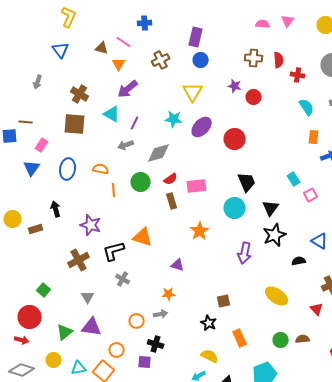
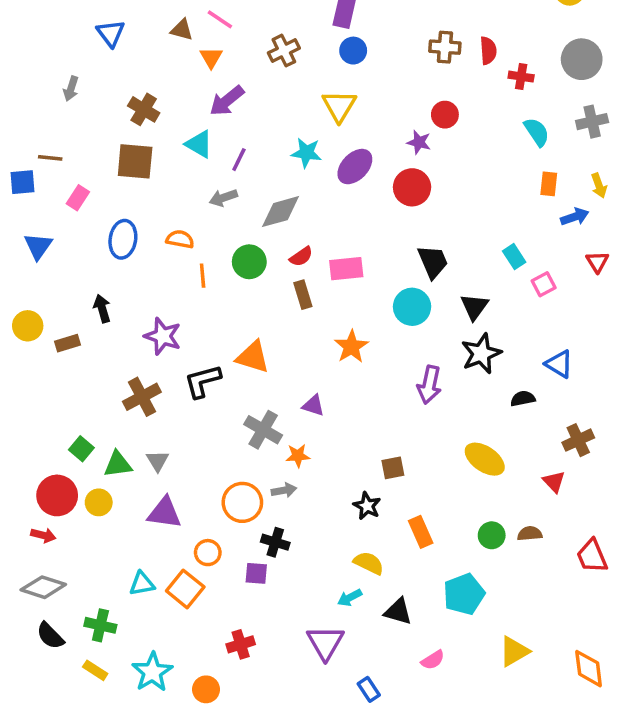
purple star: (235, 86) -> (419, 142), moved
blue triangle: (32, 168) -> (38, 246), moved
gray cross: (123, 279) -> (263, 430), moved, size x1.5
orange circle: (137, 321) -> (242, 502), size x1.5
green triangle: (65, 332) -> (118, 464), moved, turned 30
yellow circle: (54, 360) -> (99, 502), moved

